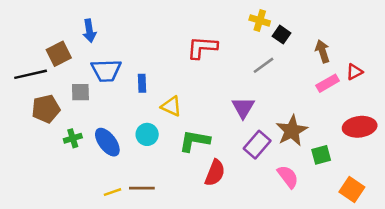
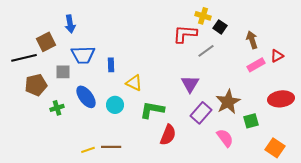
red L-shape: (202, 47) -> (185, 34), moved
blue ellipse: (107, 142) -> (86, 97), moved

